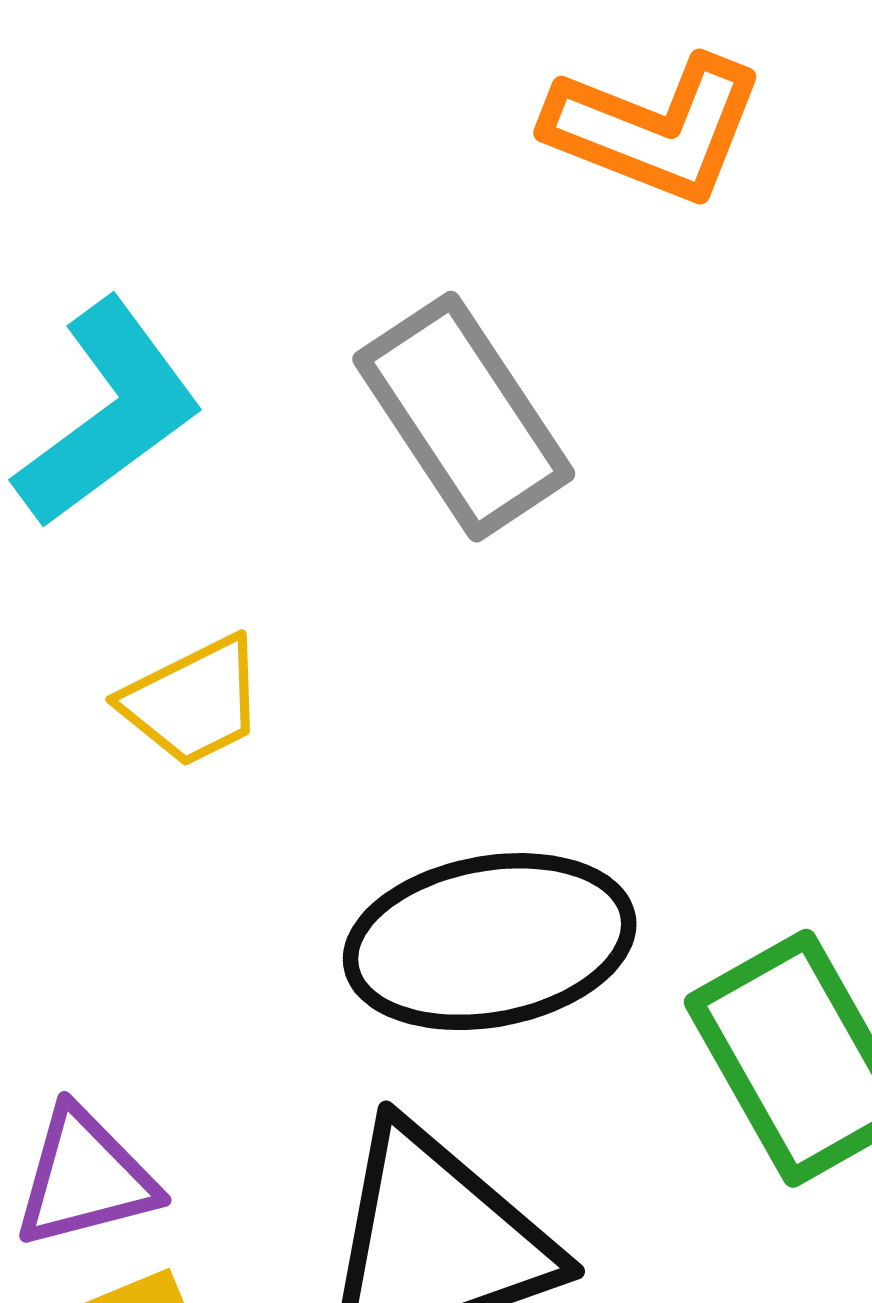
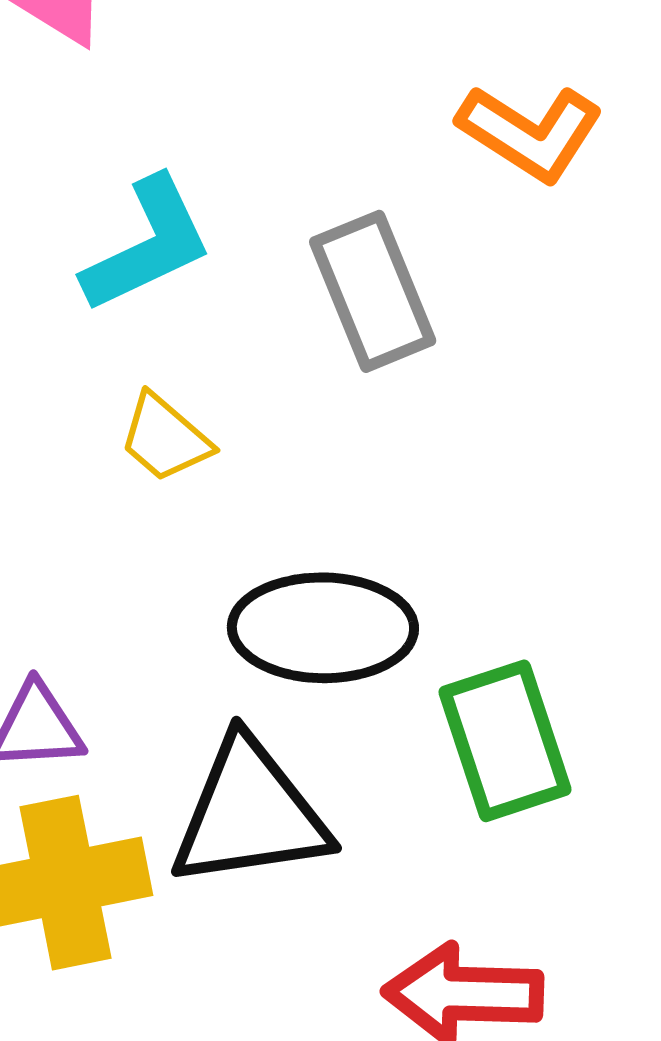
yellow trapezoid: (193, 701) -> (165, 438), turned 56

